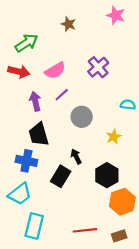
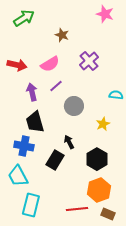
brown star: (68, 24) -> (62, 35), moved
green arrow: (26, 43) -> (24, 18), moved
cyan trapezoid: (20, 194) -> (18, 176), turned 100
orange hexagon: (122, 202) -> (99, 190), moved
brown rectangle: (119, 236) -> (108, 214), turned 40

